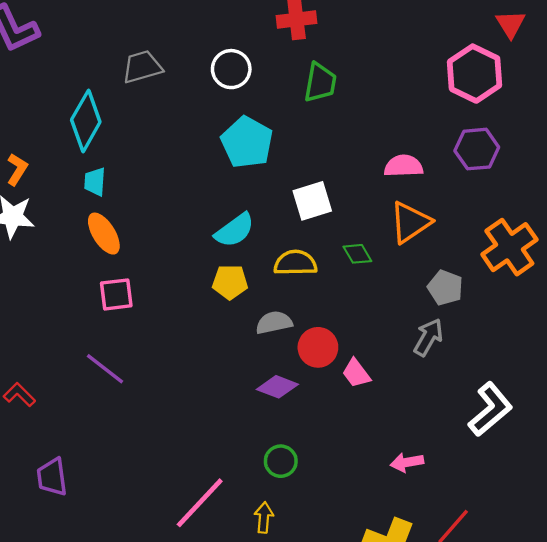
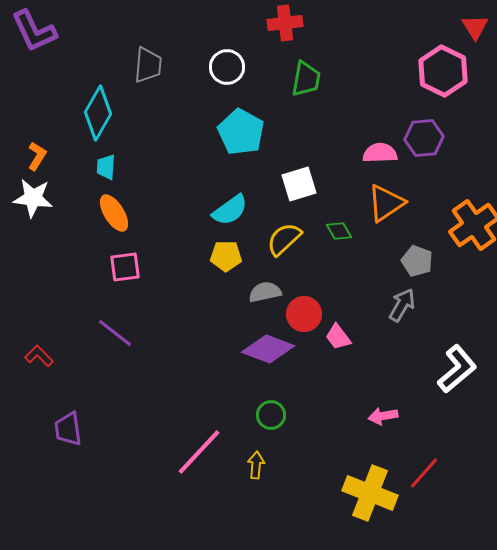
gray trapezoid: (142, 67) -> (148, 65), turned 111
purple hexagon: (477, 149) -> (424, 138), moved
yellow semicircle: (295, 263) -> (284, 239), turned -42
purple diamond: (277, 387) -> (268, 349), size x1.4

